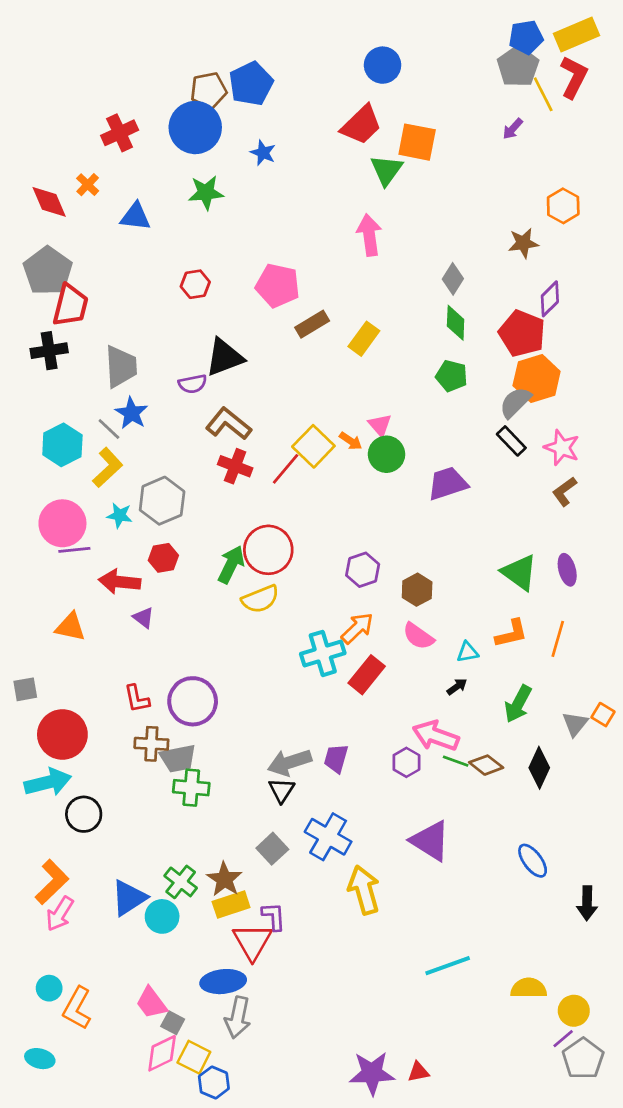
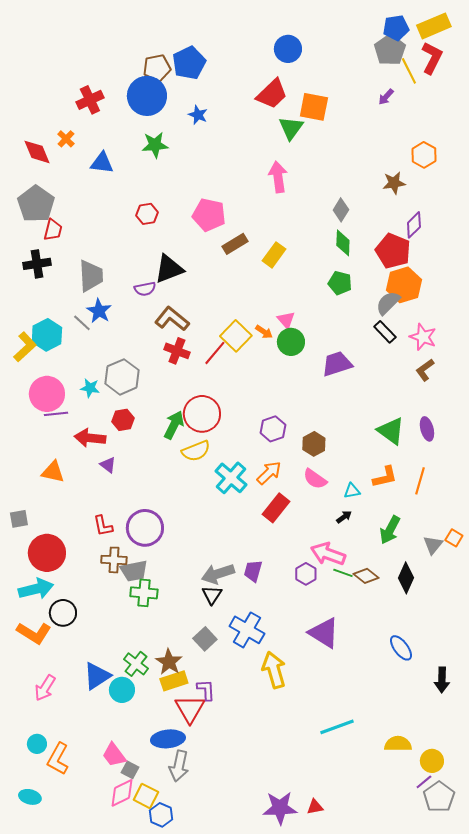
red trapezoid: (70, 305) -> (53, 230), size x0.7
yellow L-shape: (108, 468) -> (25, 347), moved
cyan cross: (323, 653) -> (231, 478), moved, turned -32
orange L-shape: (52, 882) -> (34, 633), moved, turned 76

